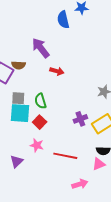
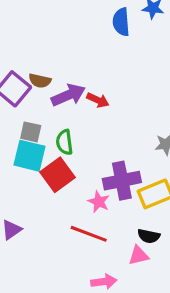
purple arrow: (41, 48) -> (68, 95), moved, turned 95
purple cross: (80, 119) -> (122, 181), size x1.6
red square: (40, 122) -> (57, 175), size x1.5
pink star: (37, 145) -> (99, 202), moved

